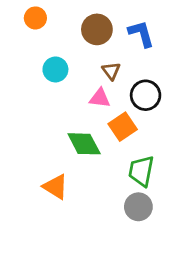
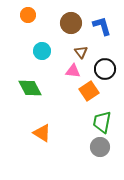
green diamond: (84, 144) -> (30, 88), moved

